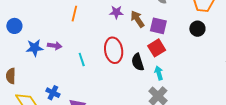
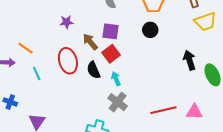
orange line: (74, 14) -> (26, 48), moved, turned -63
brown arrow: (137, 19) -> (90, 42), moved
blue cross: (53, 93) -> (10, 102), moved

